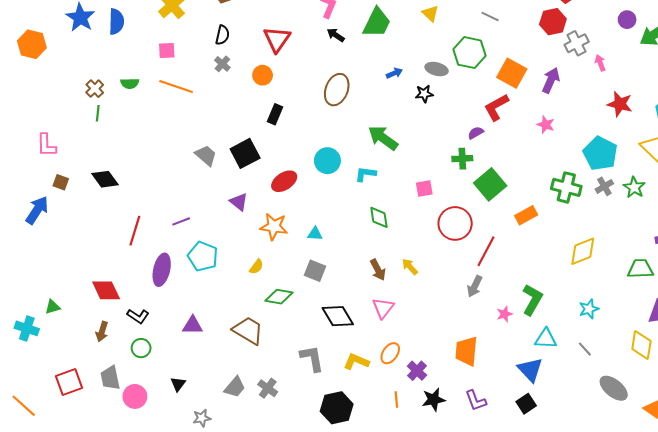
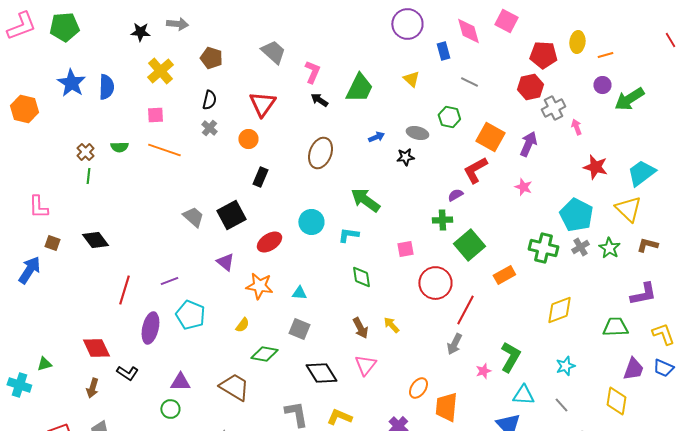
green hexagon: (469, 53) -> (449, 117), size x0.7
green circle: (141, 348) -> (170, 409), moved
orange ellipse: (390, 353) -> (418, 388), moved

